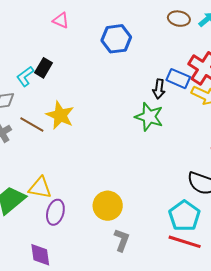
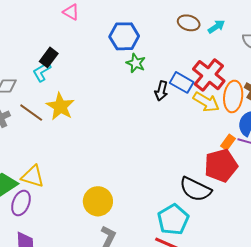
cyan L-shape: (25, 76) -> (42, 72), moved
green star: (149, 117) -> (136, 63), moved, size x0.7
purple ellipse: (55, 212) -> (21, 203), moved

